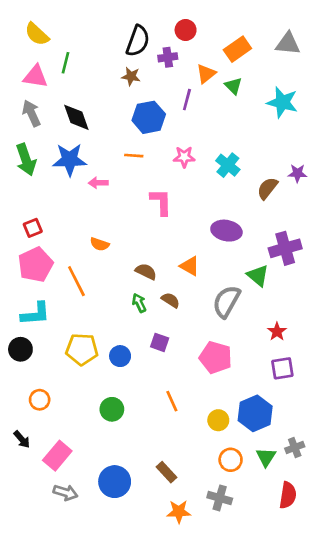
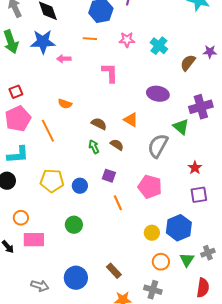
orange line: (172, 401) -> (118, 203), moved
pink rectangle: (57, 456) -> (34, 240), moved, turned 50

